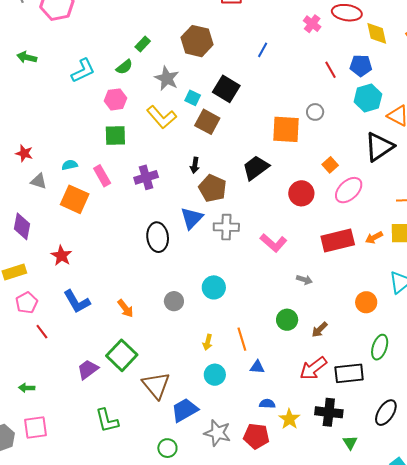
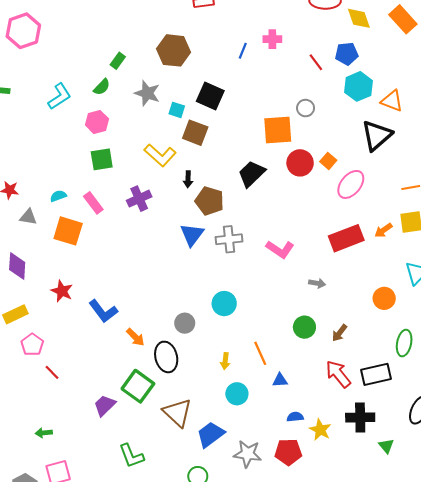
pink cross: (312, 24) -> (272, 39), moved, turned -30
yellow L-shape: (162, 117) -> (160, 155), moved
red circle: (301, 193) -> (300, 163), moved
black ellipse: (158, 237) -> (166, 357), moved
blue L-shape: (77, 302) -> (103, 311), moved
red arrow: (313, 368) -> (338, 374), turned 96

